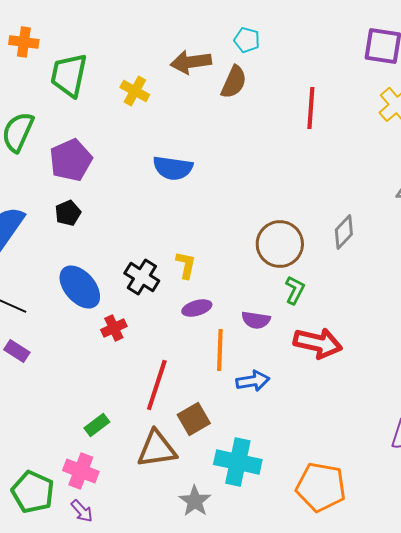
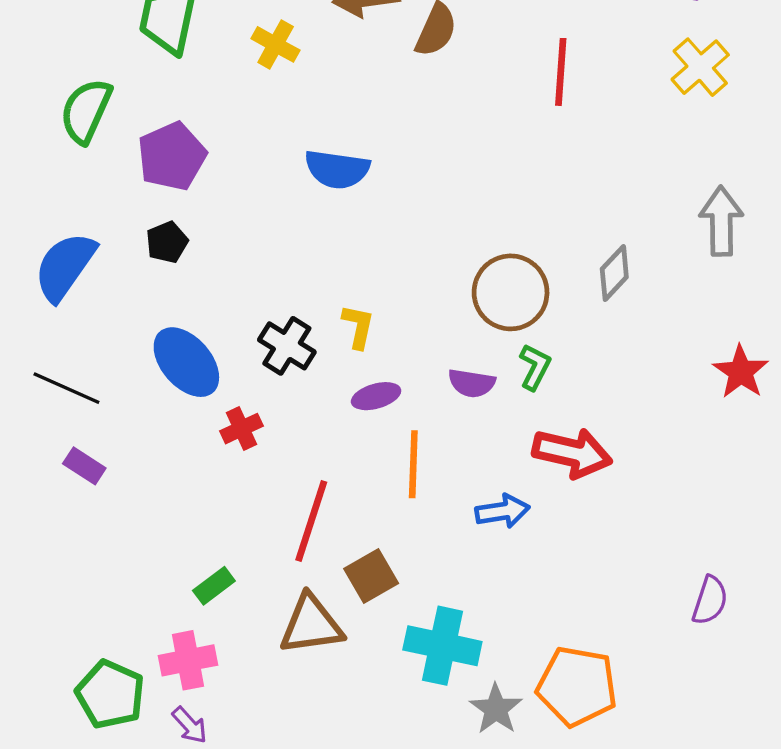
purple semicircle: (256, 320) -> (472, 383), moved
blue arrow: (253, 381) -> (502, 511), moved
pink cross: (81, 471) -> (188, 660), turned -32
gray star: (195, 501) -> (496, 709), moved

